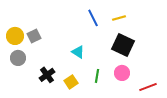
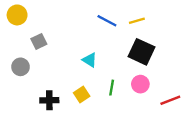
blue line: (93, 18) -> (107, 21), turned -36
yellow circle: (15, 36) -> (17, 15), moved
black cross: (47, 75) -> (49, 100), moved, turned 35

